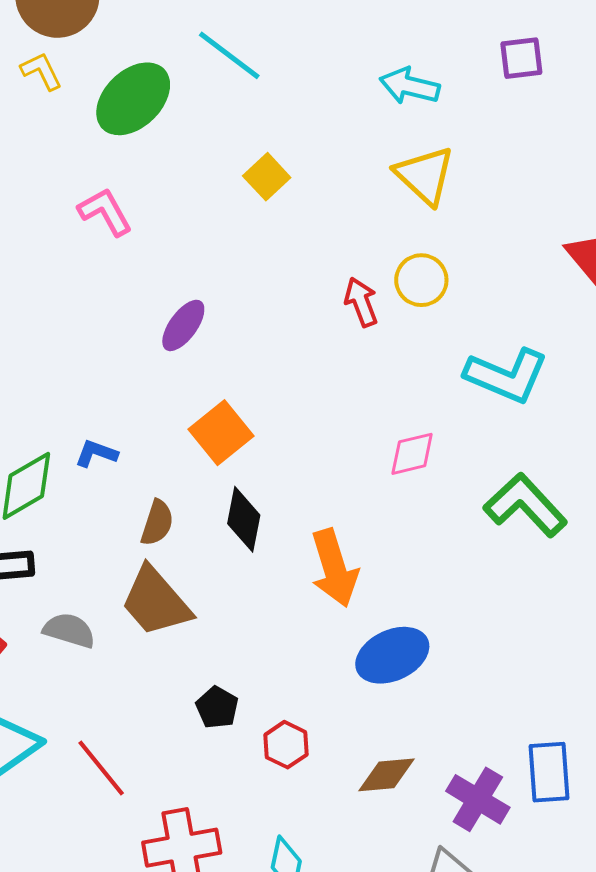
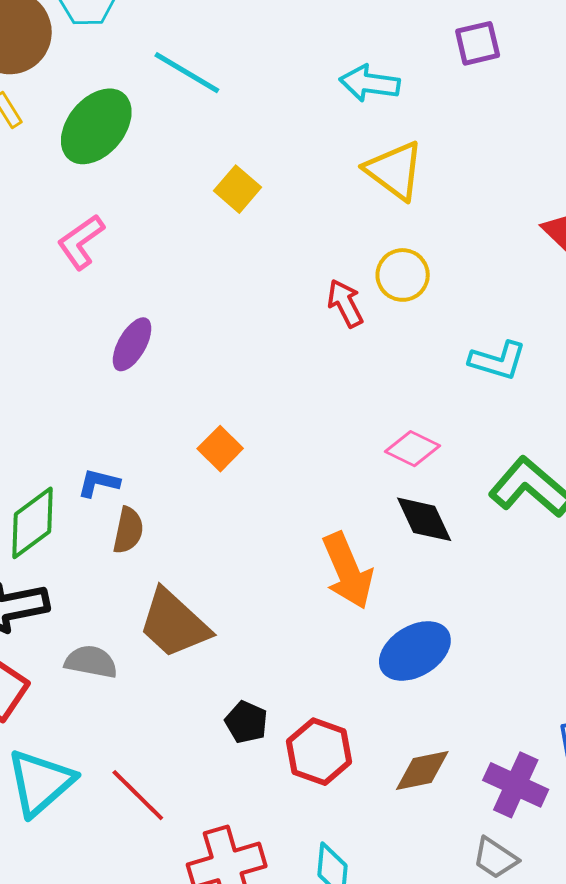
pink L-shape: (105, 212) -> (81, 242), turned -90
purple ellipse: (183, 325) -> (132, 344), moved
cyan L-shape: (506, 376) -> (498, 361), size x0.7
orange square: (221, 433) -> (220, 449), size x0.7
pink diamond: (412, 454) -> (412, 449), turned 46
black diamond: (244, 519) -> (424, 519), moved, turned -30
brown semicircle: (157, 523) -> (128, 530), moved
red hexagon: (286, 745) -> (319, 752), size x1.4

